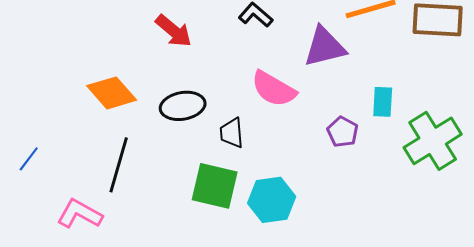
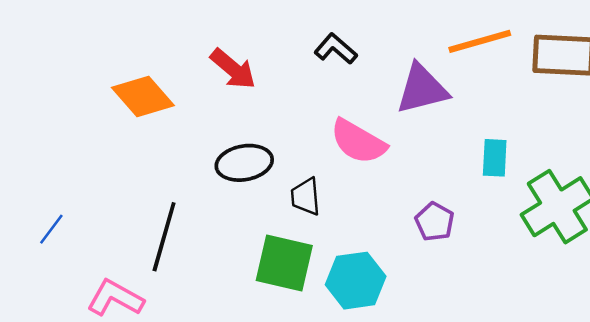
orange diamond: (112, 93) -> (143, 96), moved
purple pentagon: (343, 132) -> (435, 222), moved

